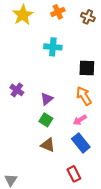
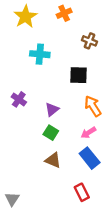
brown cross: (88, 17) -> (90, 41), moved
cyan cross: (53, 47) -> (40, 54), moved
black square: (87, 68) -> (78, 75), moved

